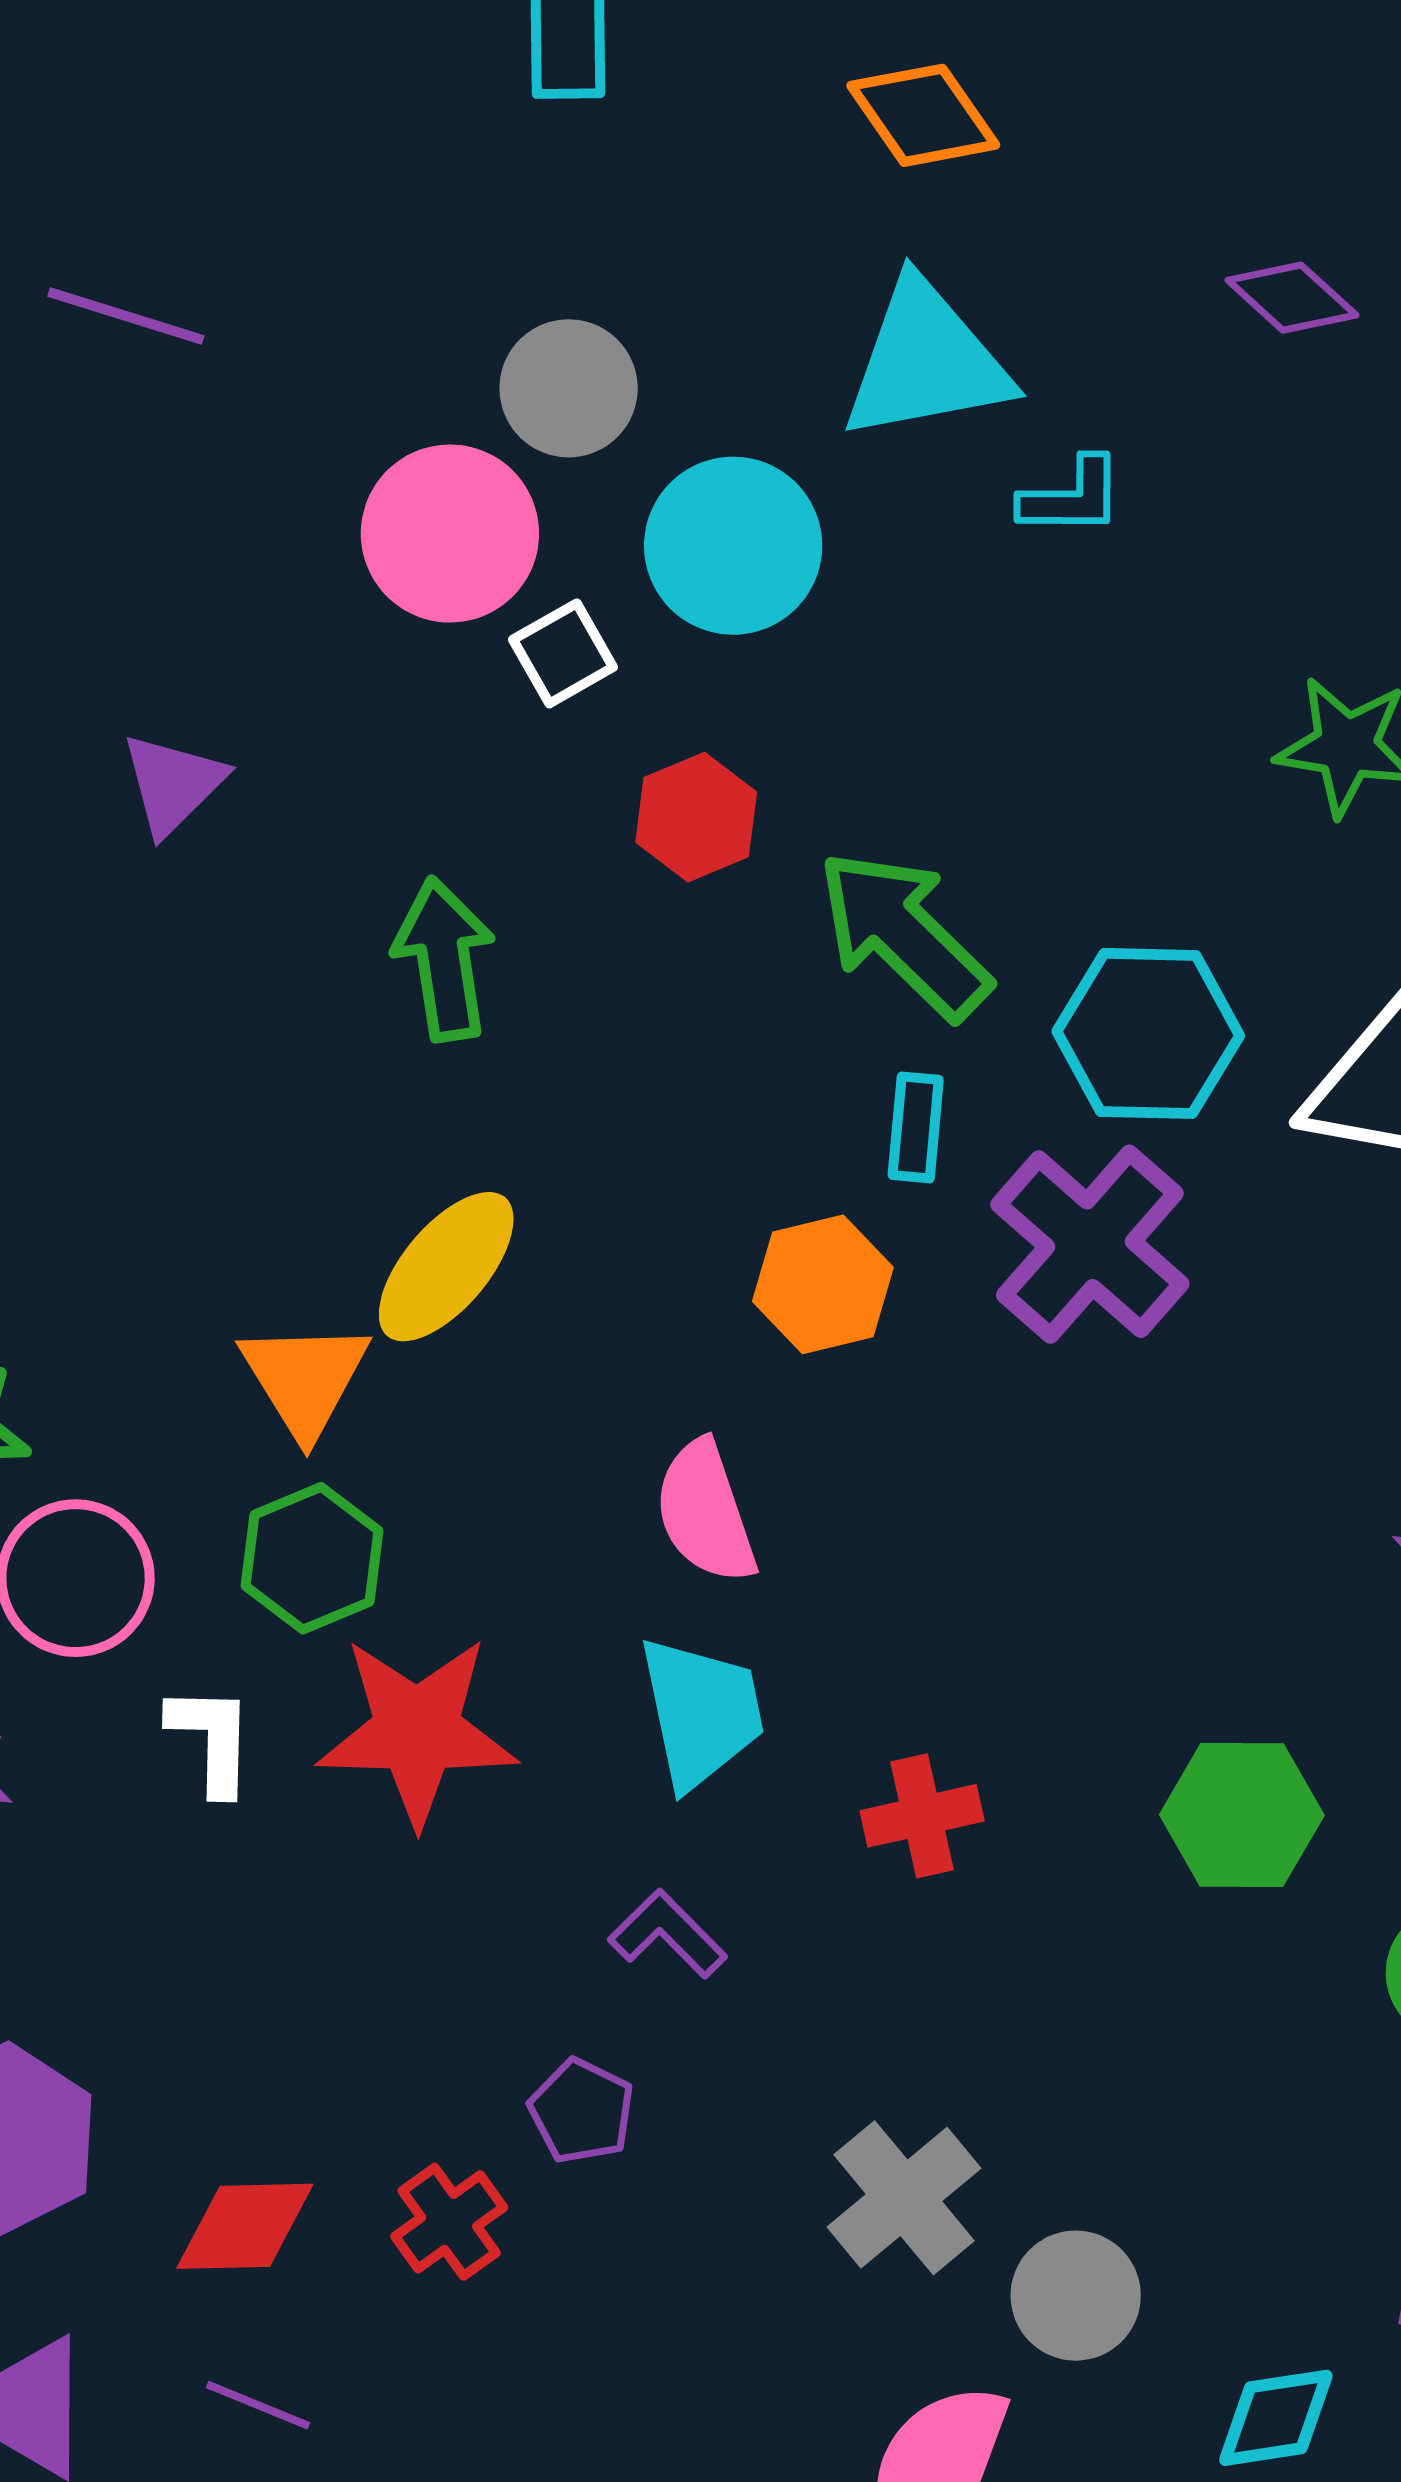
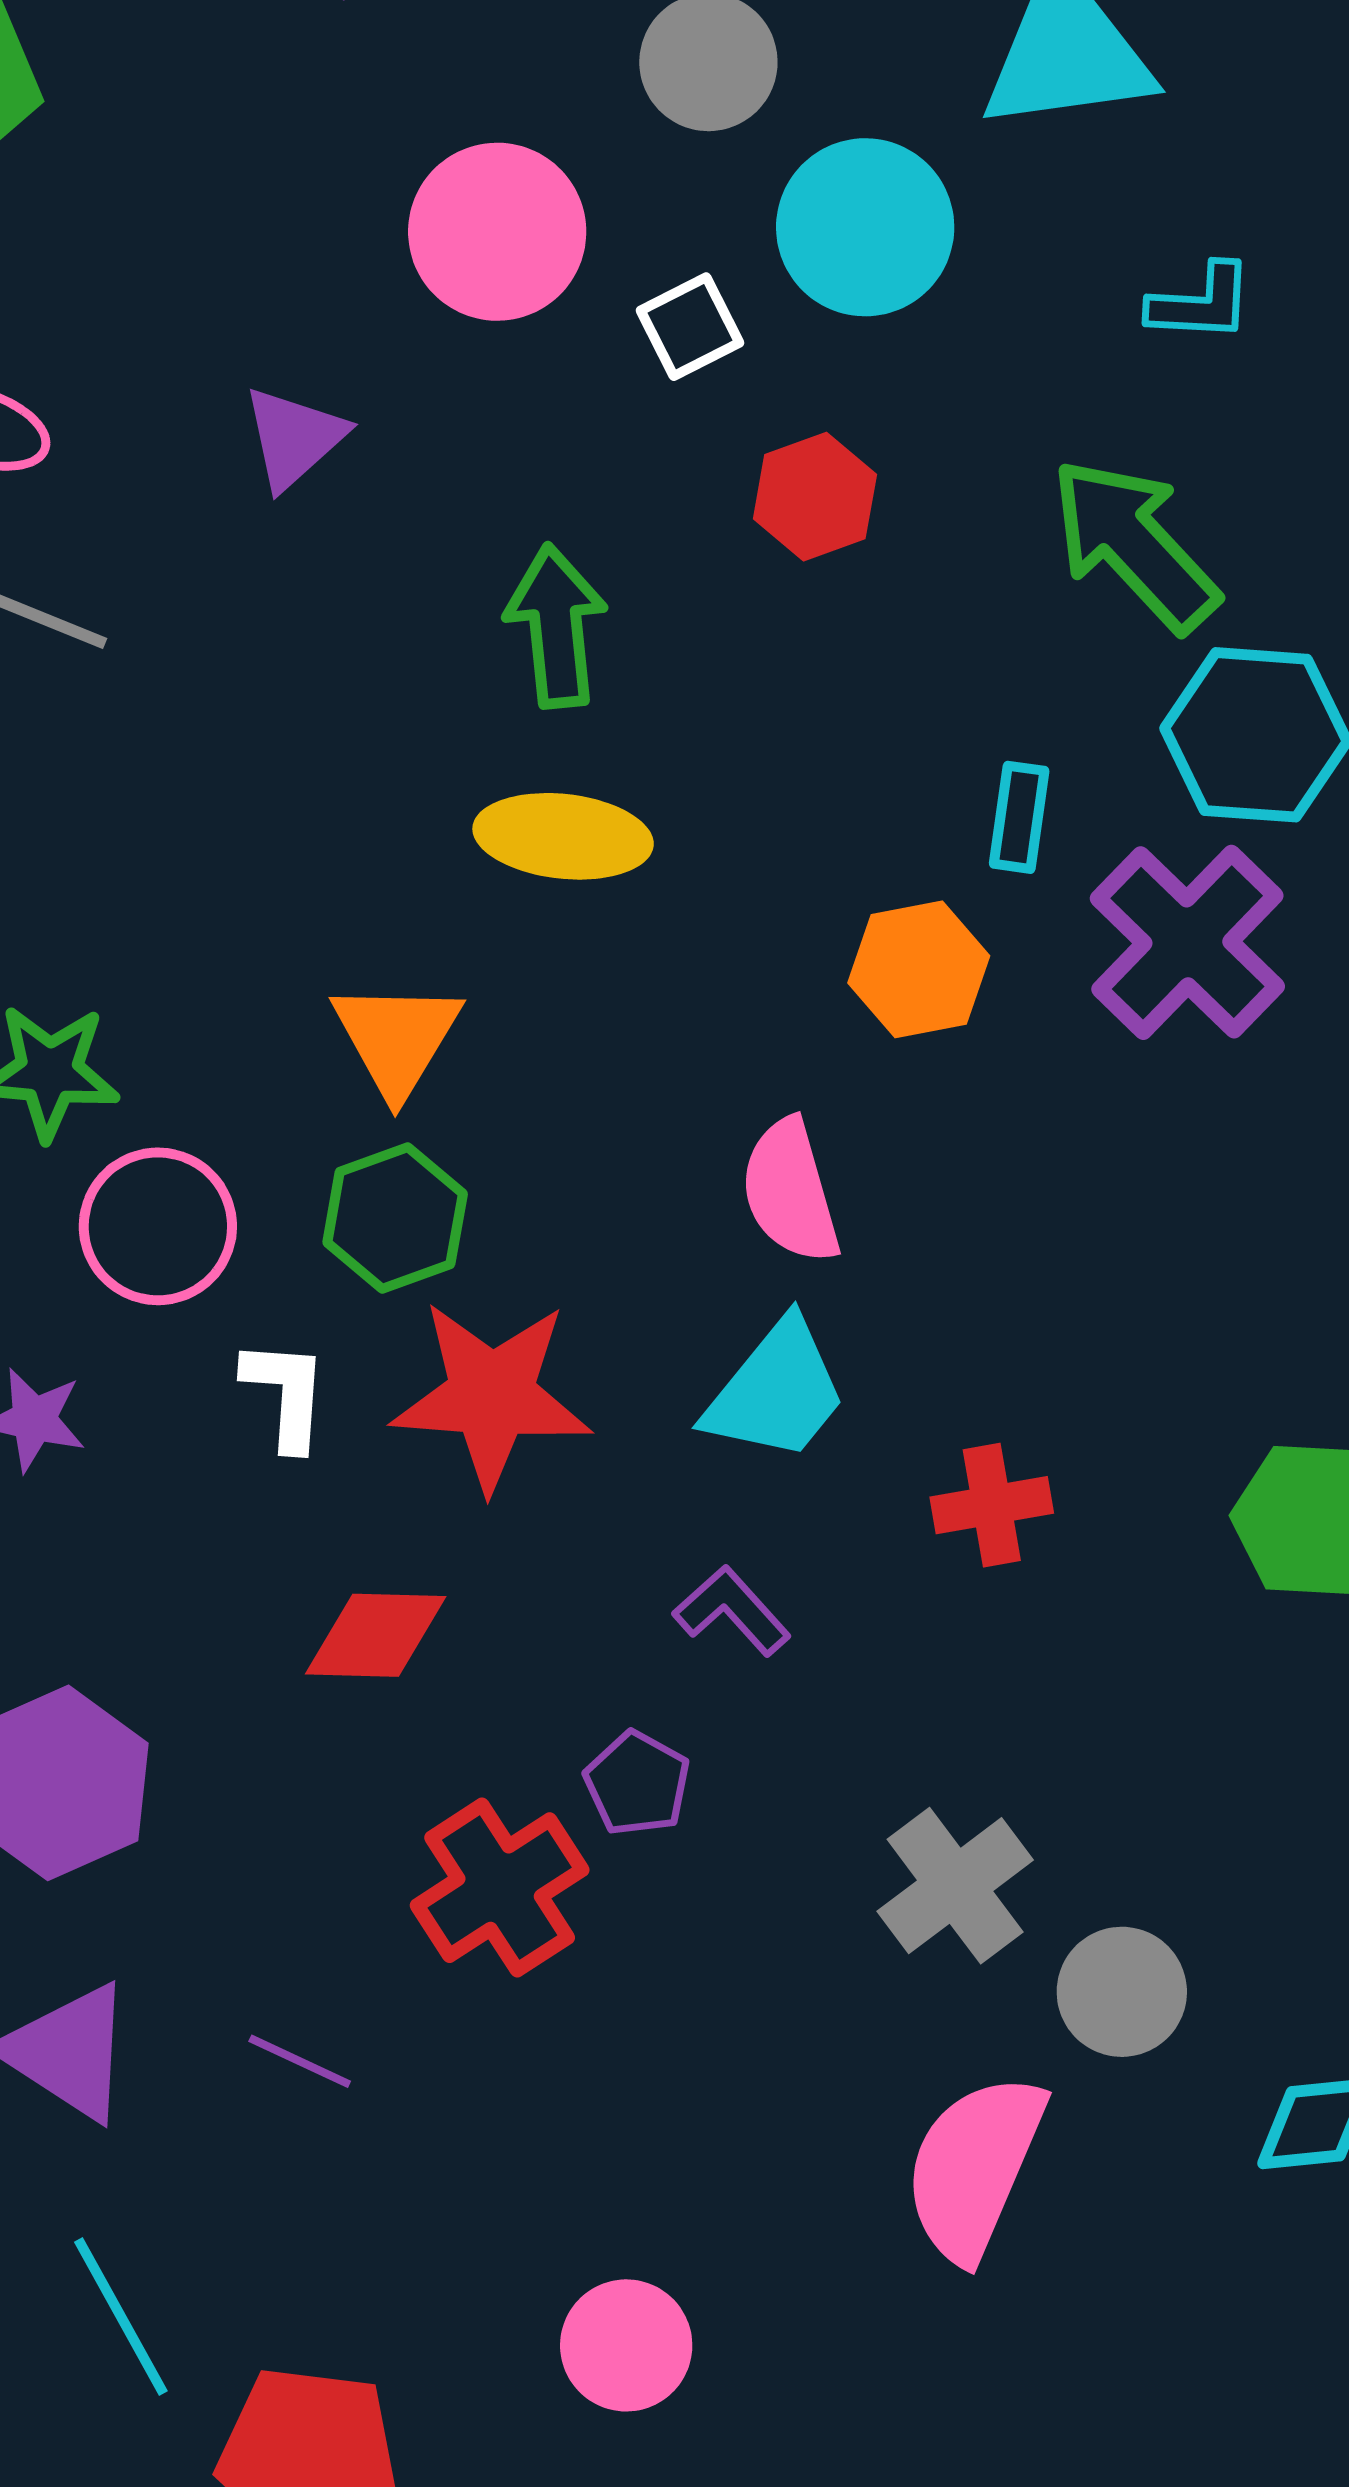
cyan L-shape: (1072, 497) -> (1201, 303), moved
pink circle: (450, 534) -> (497, 232), moved
green arrow: (904, 934) -> (1134, 544), moved
yellow ellipse: (446, 1267) -> (563, 836), moved, turned 53
cyan trapezoid: (701, 1712) -> (776, 1391), turned 48
red cross: (449, 2222) -> (500, 1888), size x1.5
red diamond: (245, 2226) -> (376, 1635), moved

